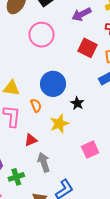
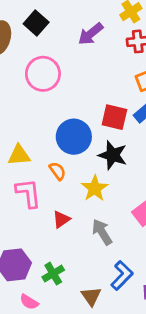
red square: (87, 48) -> (114, 117), moved
black star: (77, 103) -> (113, 155), size x1.5
gray arrow: (44, 162) -> (102, 232), moved

